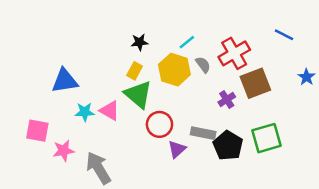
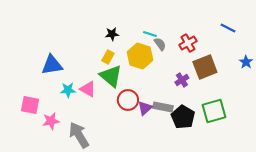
cyan line: (187, 42) -> (150, 34), turned 56
red cross: (234, 53) -> (188, 43), size x0.7
gray semicircle: (203, 65) -> (160, 44), moved
purple triangle: (177, 149) -> (145, 108), moved

